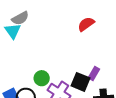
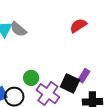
gray semicircle: (20, 18) -> (18, 29), moved, turned 66

